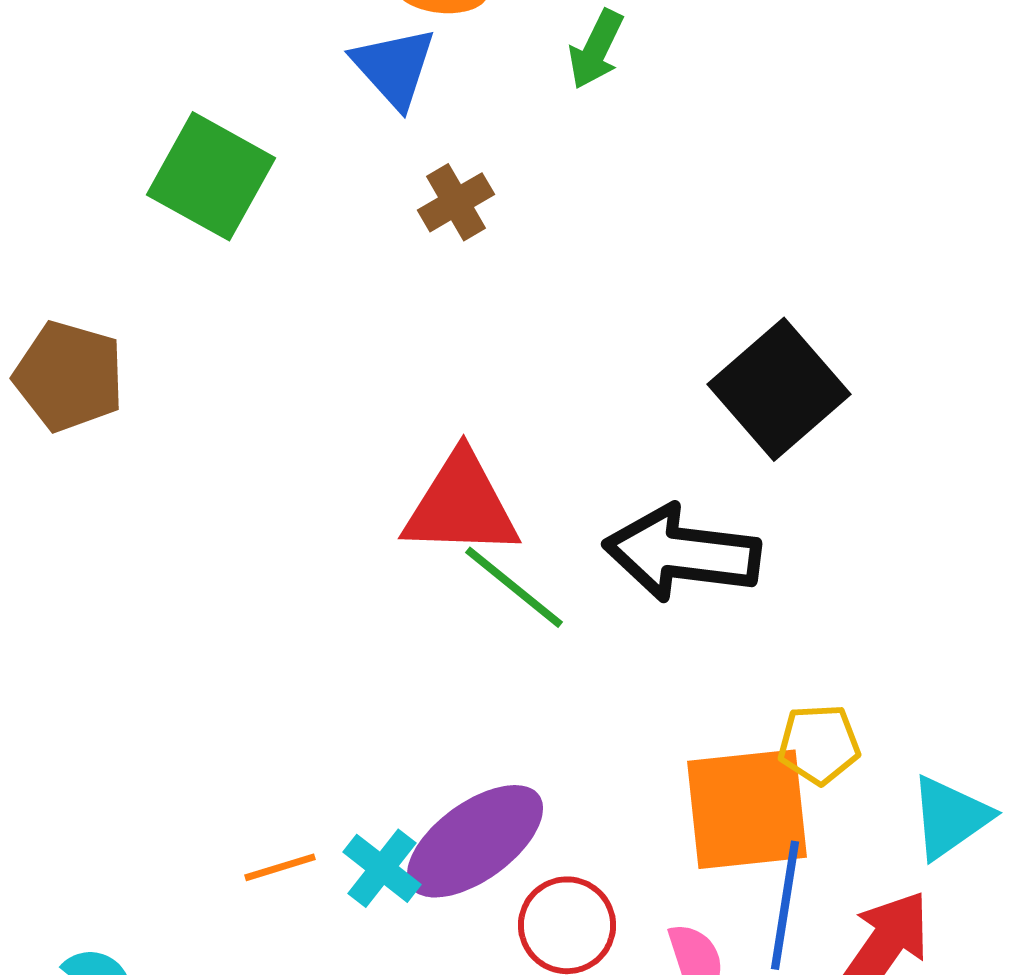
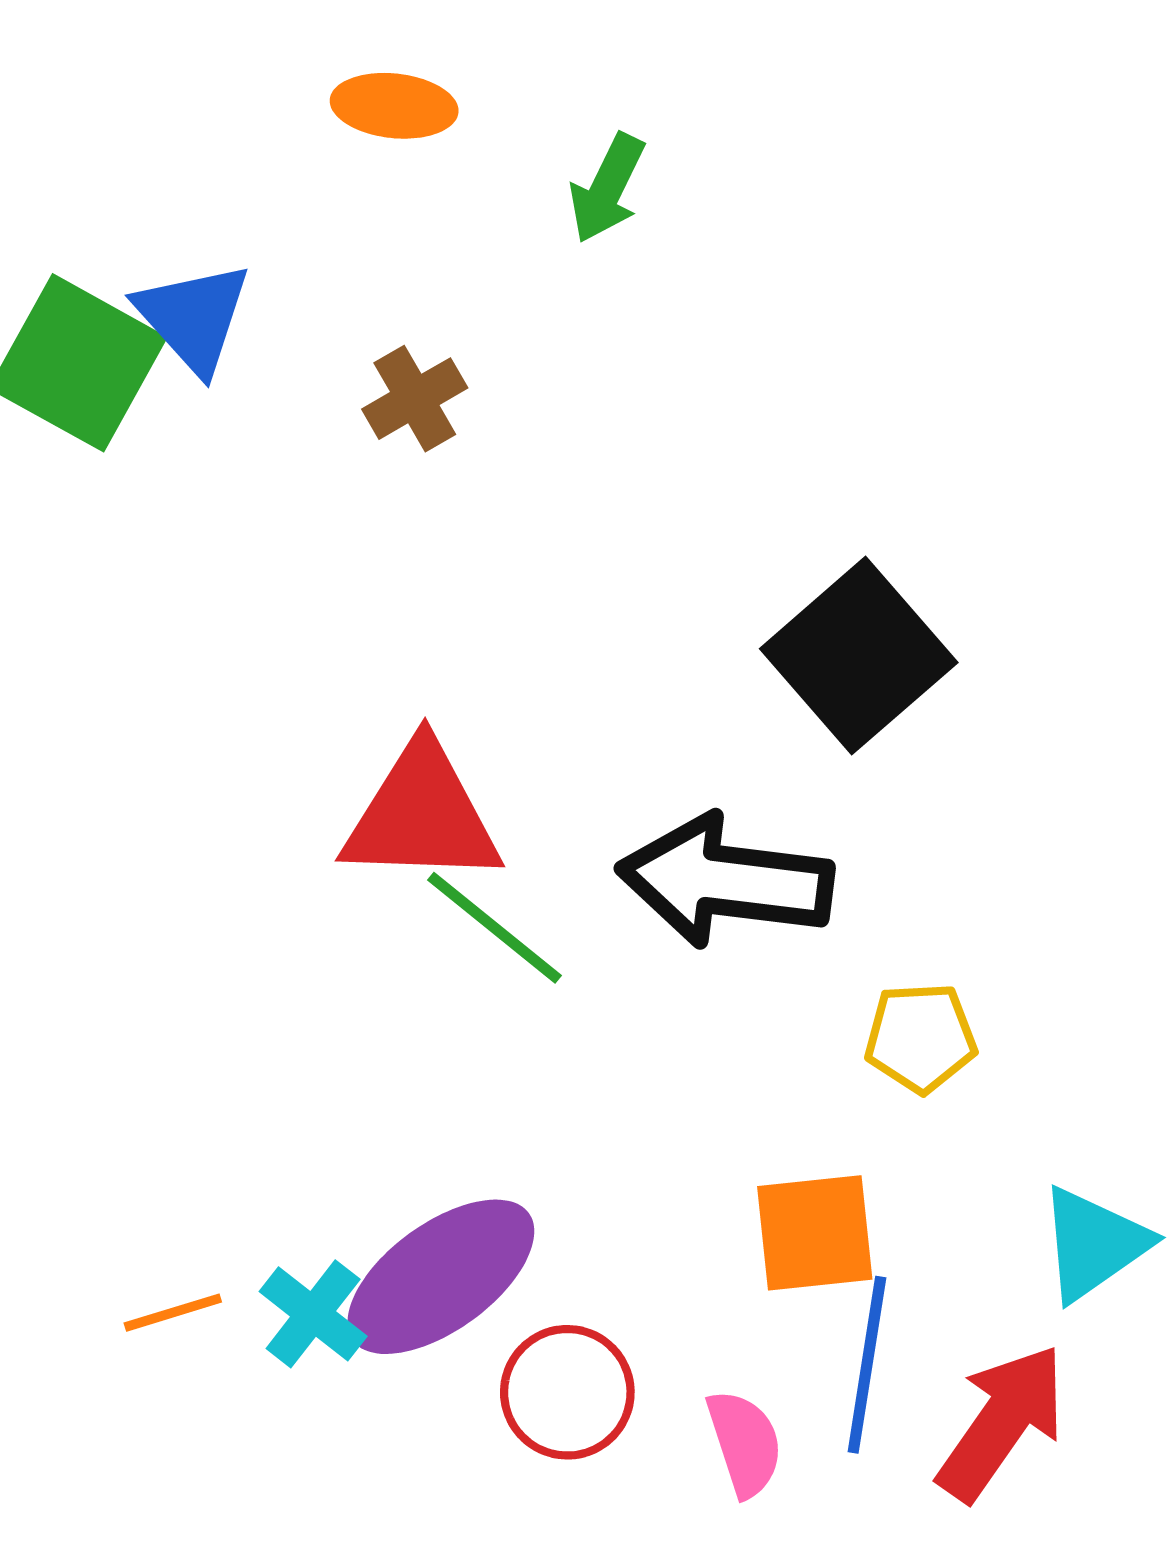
blue triangle: (394, 67) -> (193, 317), moved
yellow pentagon: (819, 744) -> (921, 1038), moved
orange square: (747, 809) -> (815, 1233), size x0.7

